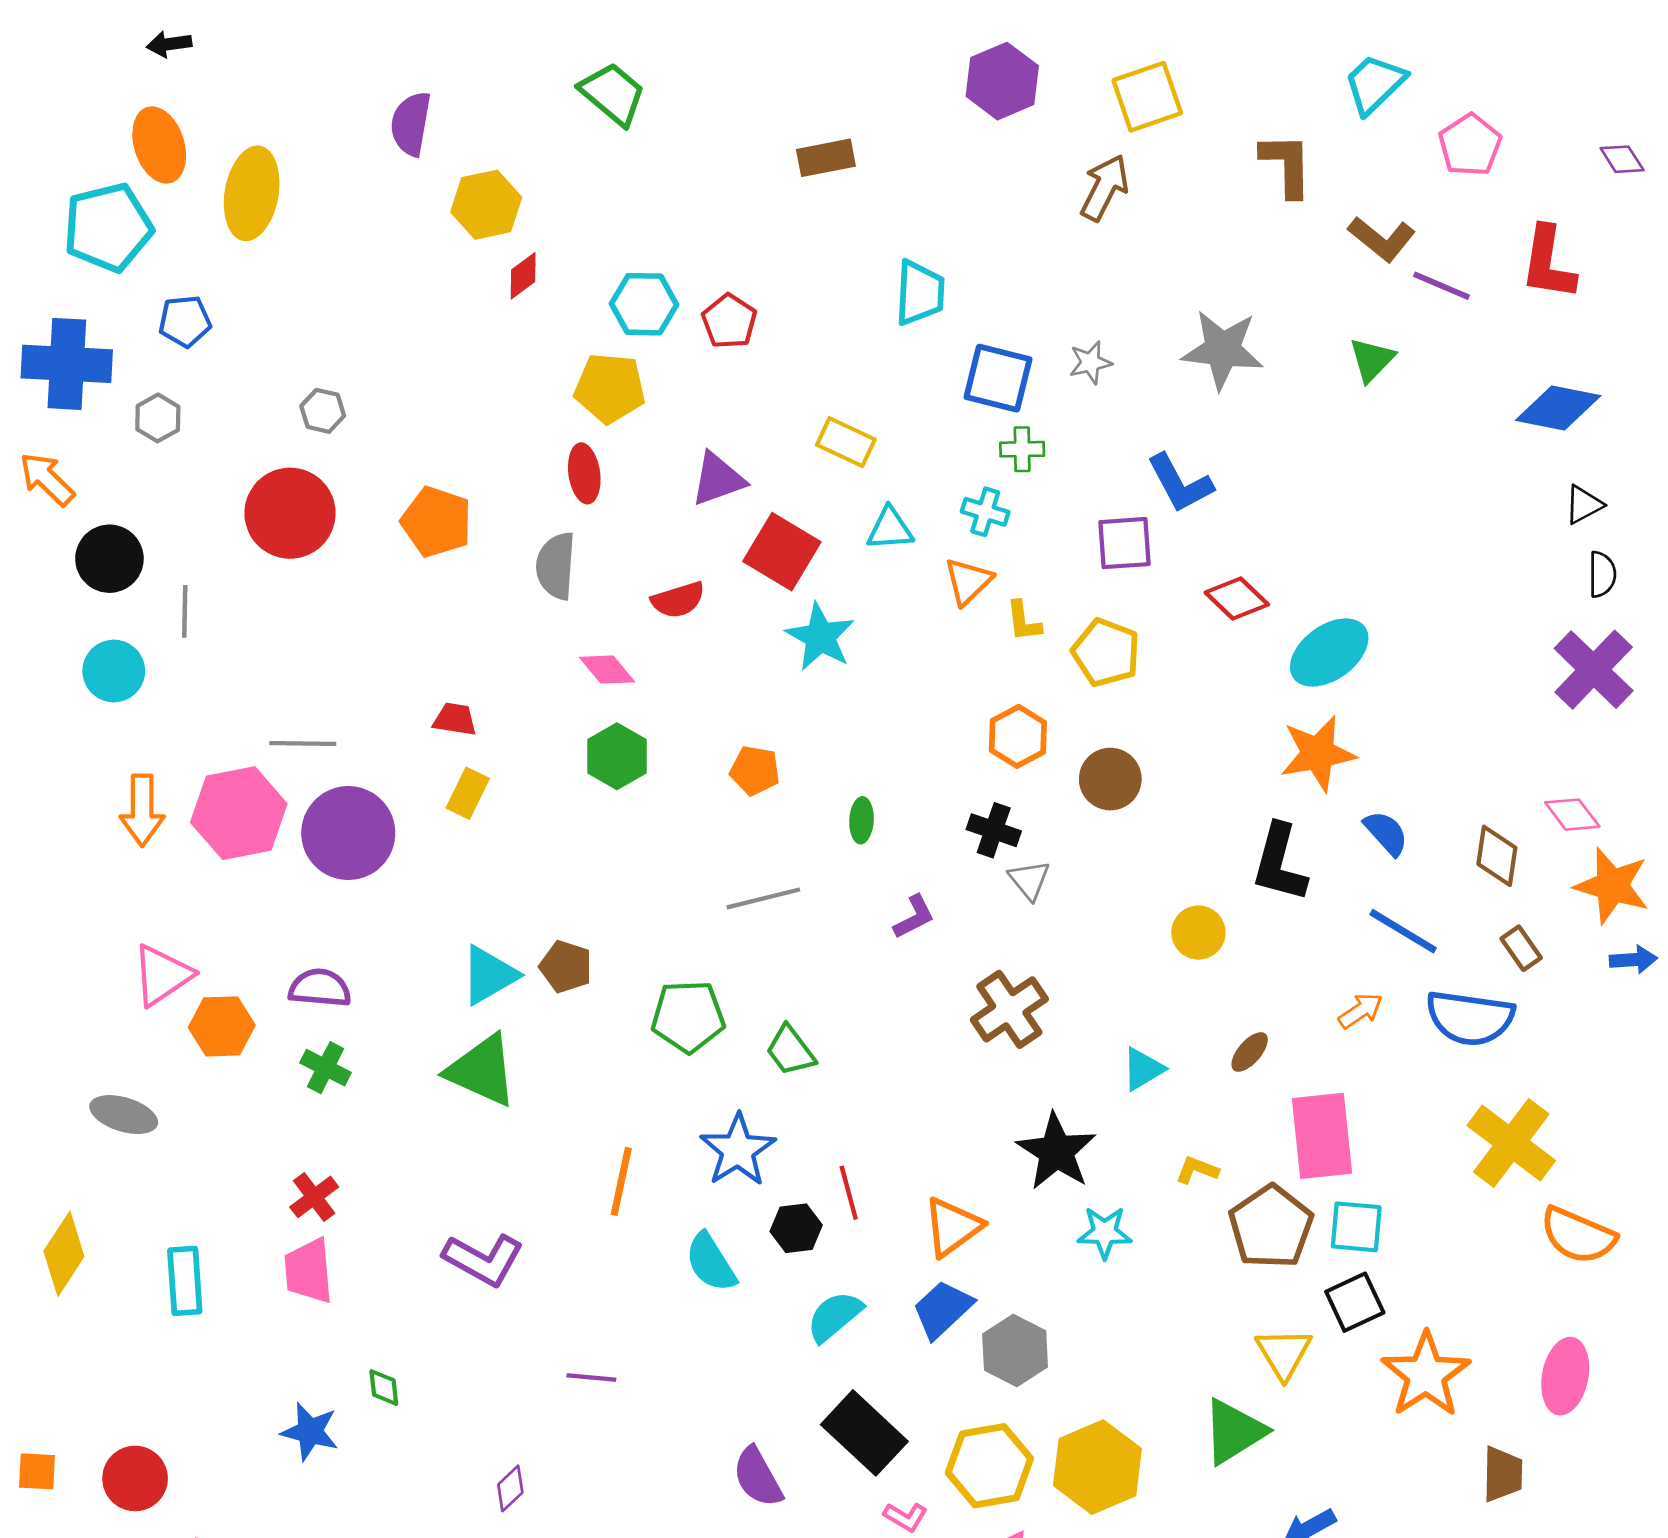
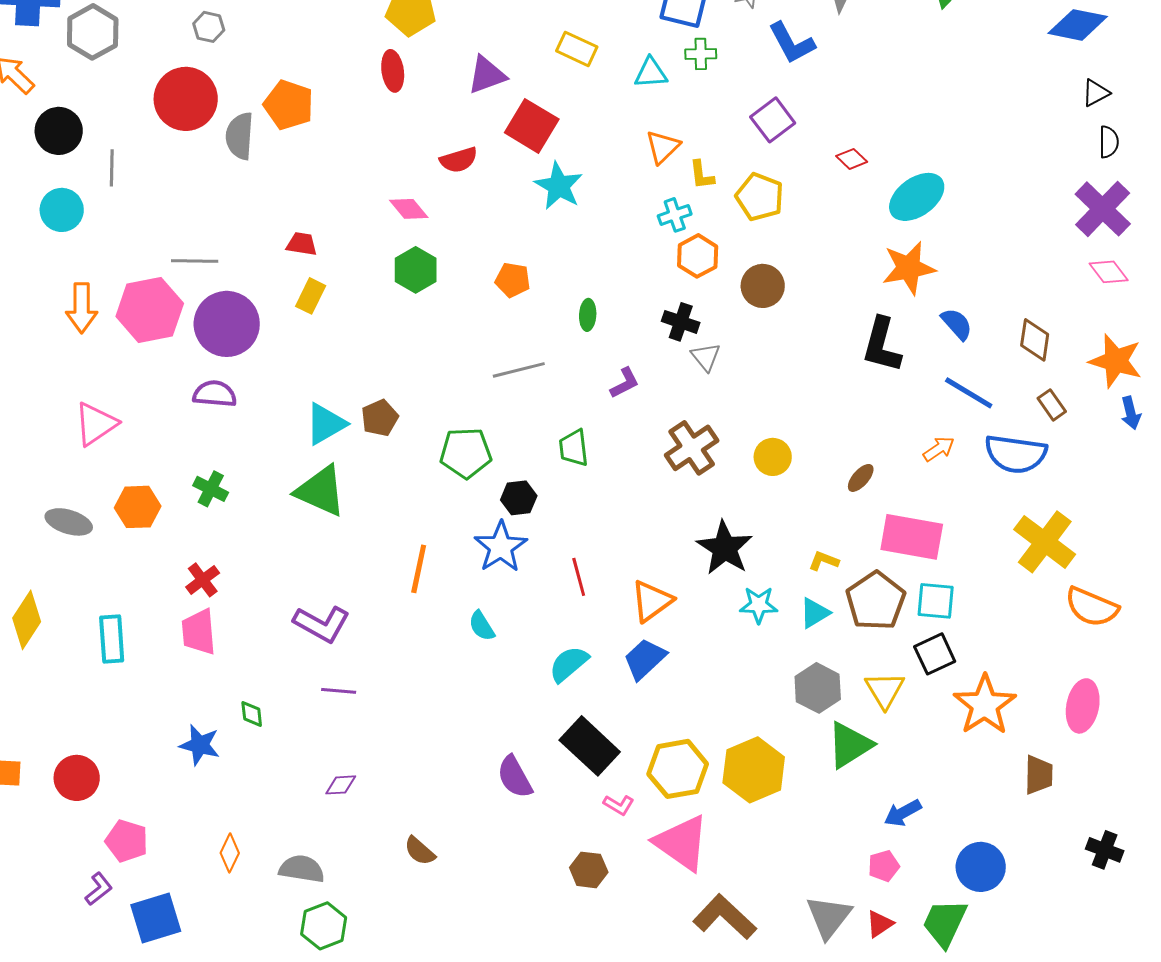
gray hexagon: (158, 418) -> (93, 32), size x1.6
blue L-shape: (1180, 483) -> (792, 43), moved
cyan cross: (985, 512) -> (675, 215), moved, turned -36
cyan triangle: (890, 529) -> (651, 73), moved
purple square: (1124, 543) -> (773, 120), turned -33
gray semicircle: (556, 566) -> (240, 136), moved
red diamond: (1237, 598) -> (852, 159), size x0.7
pink diamond: (1572, 815) -> (1109, 272), moved
yellow circle: (1198, 933) -> (773, 457), moved
blue arrow: (1633, 960) -> (1131, 413), turned 80
brown pentagon: (566, 967) -> (380, 418), turned 30
purple semicircle: (320, 988) -> (215, 394), moved
orange hexagon: (222, 1026) -> (138, 507), moved
green trapezoid: (790, 1051) -> (574, 448), moved, turned 30
cyan triangle: (1143, 1069) -> (815, 613), moved
pink rectangle: (1322, 1136) -> (912, 537), turned -74
black hexagon: (796, 1228) -> (519, 498), moved
cyan semicircle: (711, 1262) -> (482, 626), size x0.7
gray hexagon: (1015, 1351) -> (818, 688), moved
purple line: (591, 1378) -> (339, 691), moved
purple diamond: (510, 1488) -> (341, 785), turned 40

